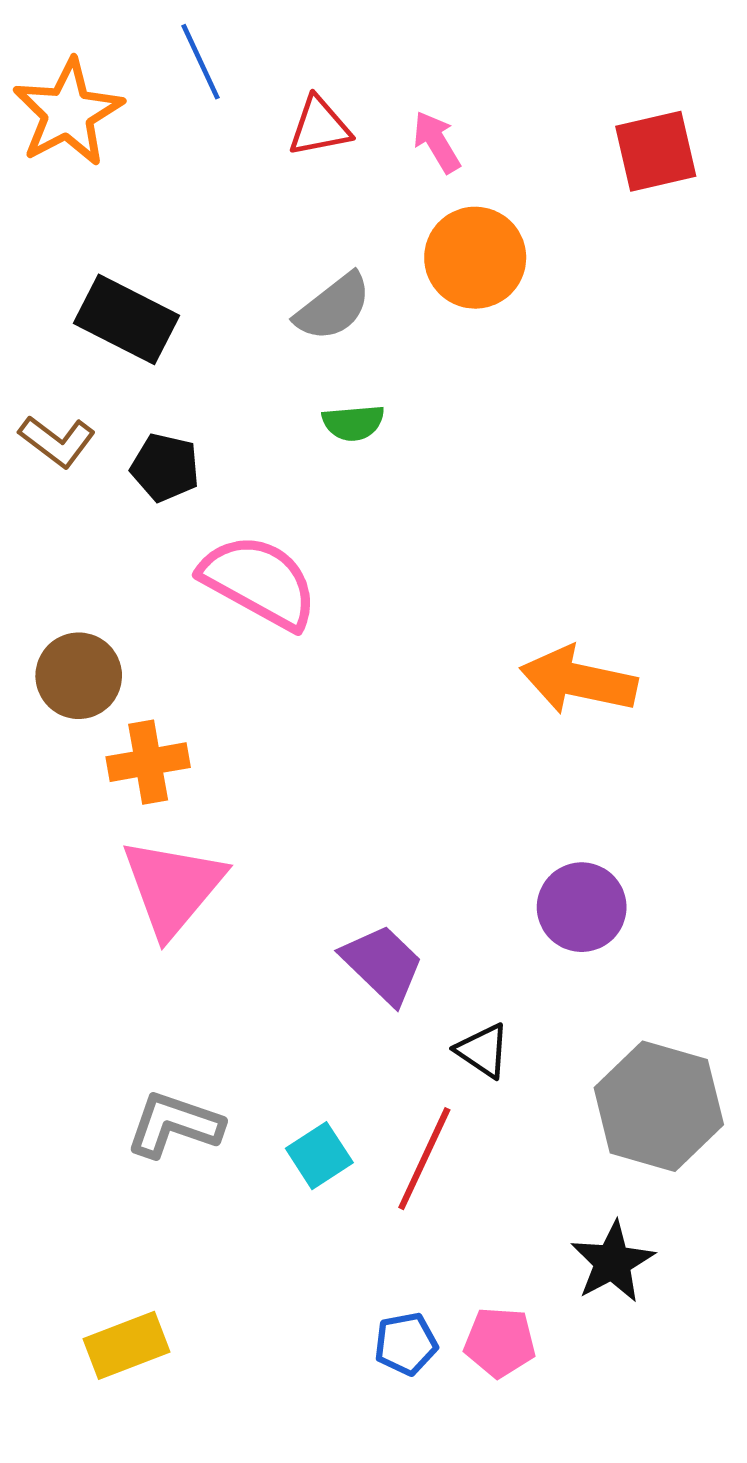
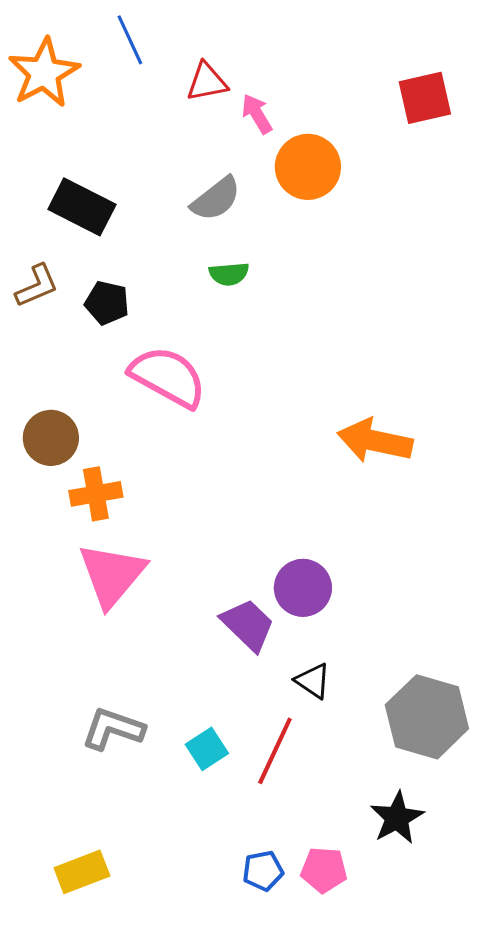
pink arrow: (437, 142) -> (257, 114), moved
brown L-shape: (57, 441) -> (37, 286), turned -60
purple circle: (582, 907) -> (303, 588), moved

